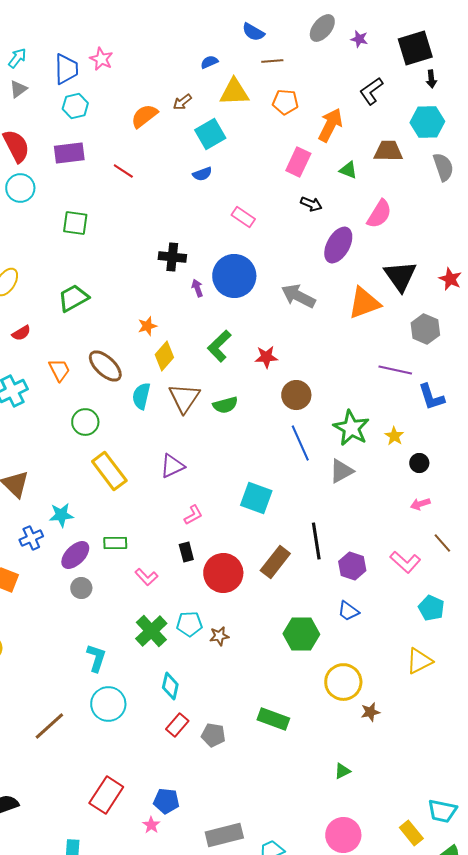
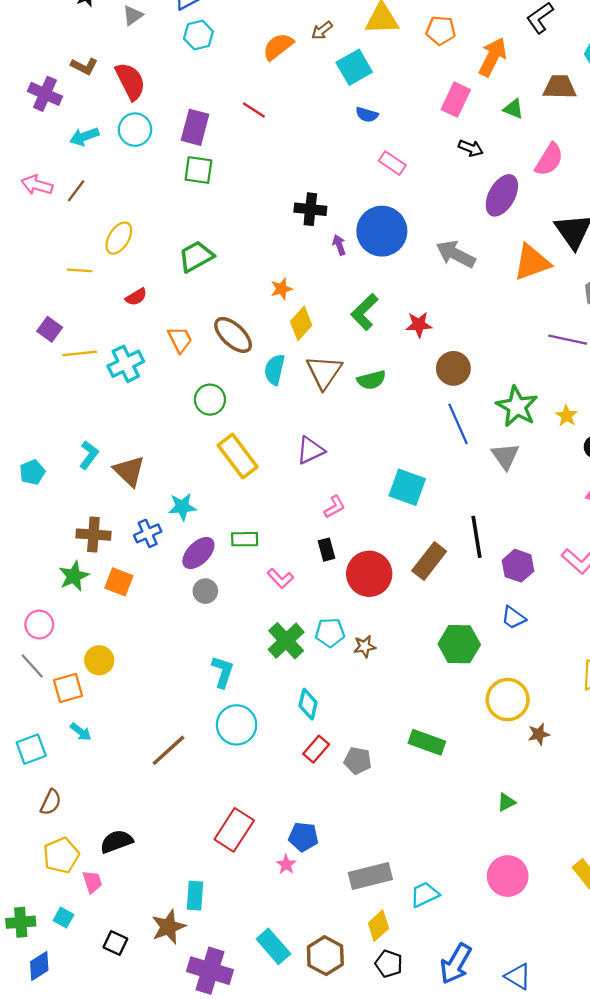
purple rectangle: (69, 153) -> (195, 127), moved, turned -68
blue semicircle: (202, 174) -> (367, 115), moved, turned 36
gray triangle: (341, 471) -> (505, 456), turned -36

